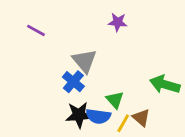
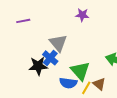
purple line: (36, 30) -> (23, 21), turned -40
green triangle: (115, 100) -> (80, 71), size x1.5
black star: (79, 115) -> (38, 66), moved

